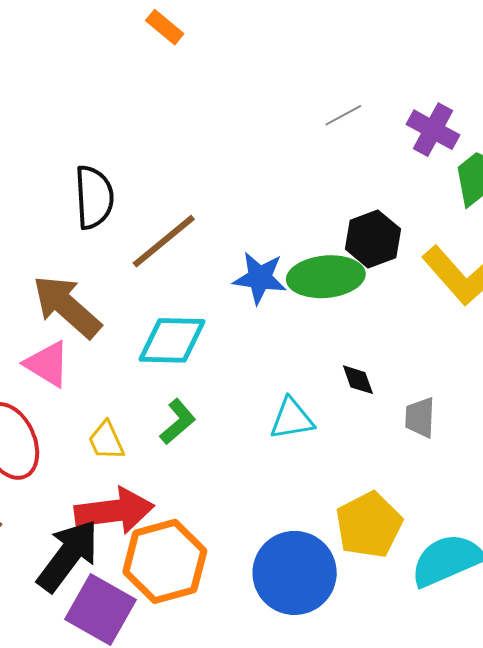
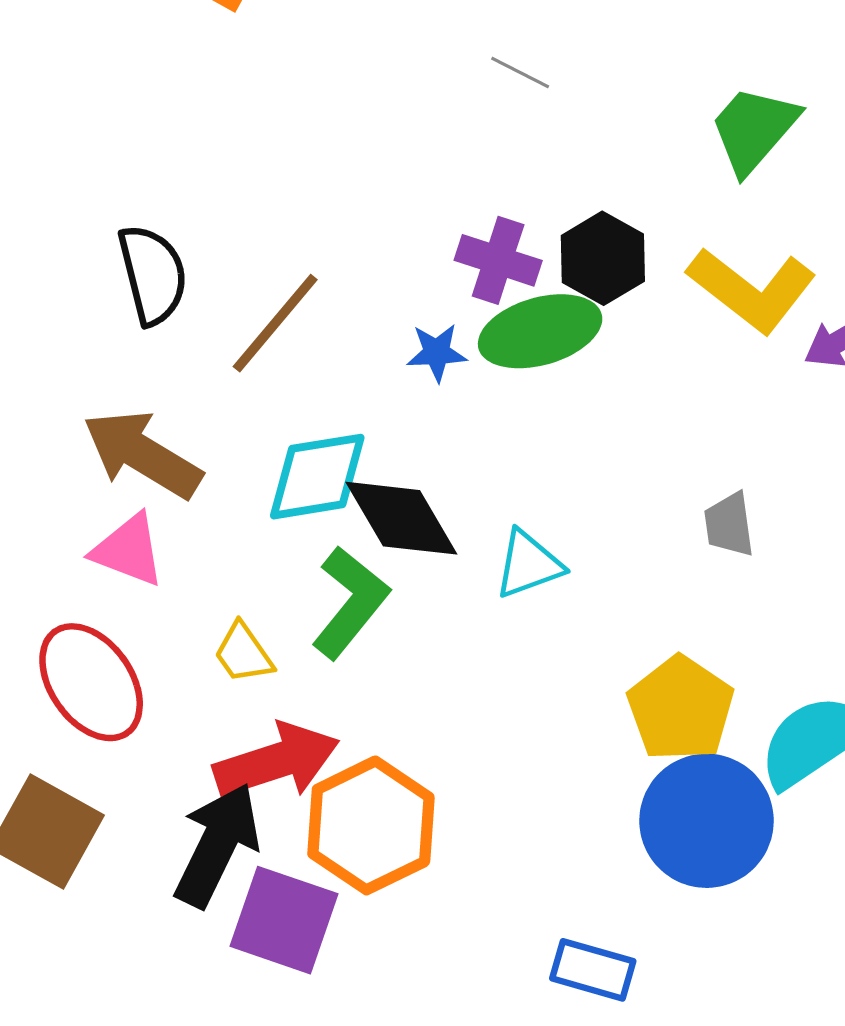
gray line: (343, 115) -> (520, 73), turned 66
purple cross: (433, 130) -> (498, 260), moved
blue star: (260, 278) -> (437, 353), size x0.7
black diamond: (358, 380) -> (401, 518), moved, size x2.0
green L-shape: (178, 422) -> (350, 602), size x1.5
blue circle: (295, 573) -> (707, 821), moved

